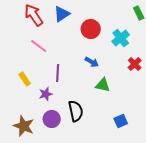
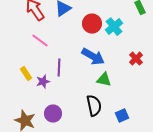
cyan cross: (121, 38) -> (114, 27), moved
blue arrow: (92, 62) -> (93, 57), size x1.6
purple star: (46, 94) -> (43, 82), moved
black semicircle: (76, 111) -> (94, 106), moved

